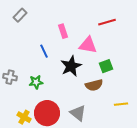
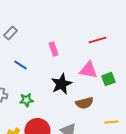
pink triangle: (88, 45) -> (88, 70), moved
blue line: (44, 51) -> (20, 65), moved, turned -32
green square: (106, 66) -> (108, 79), moved

